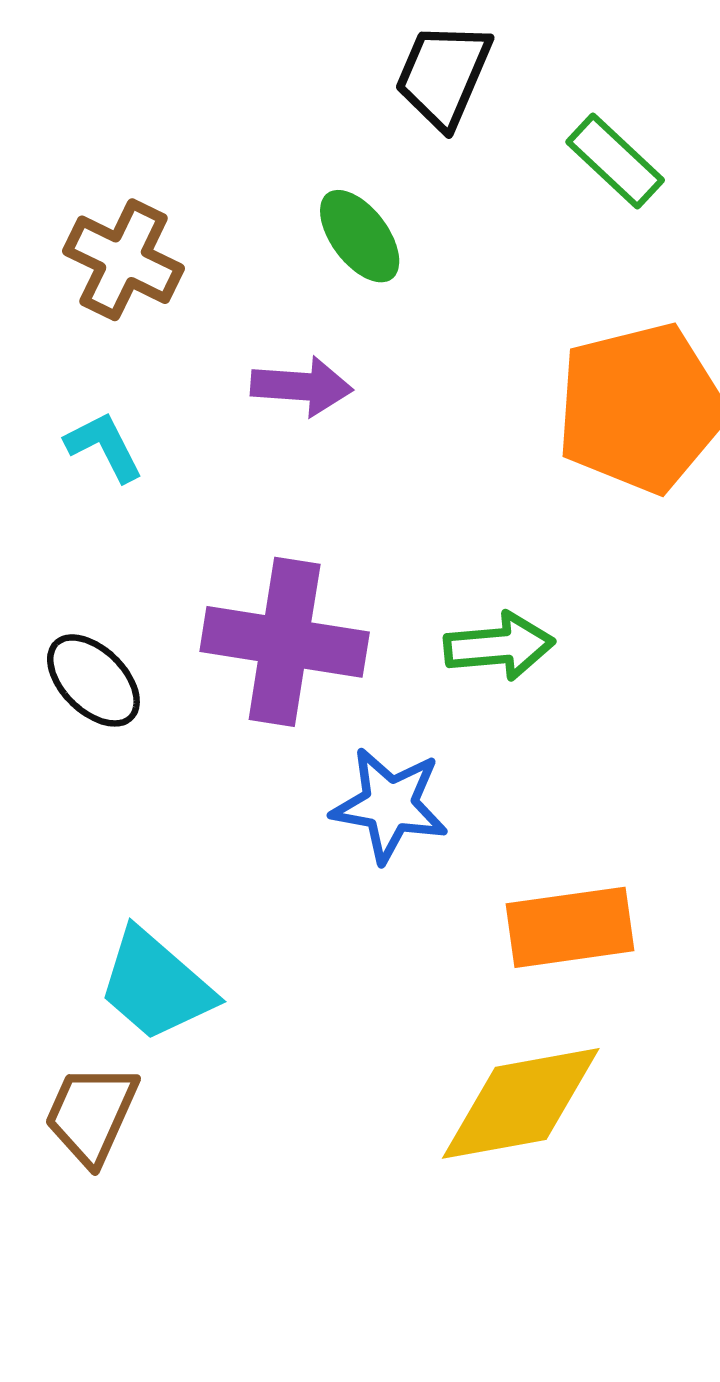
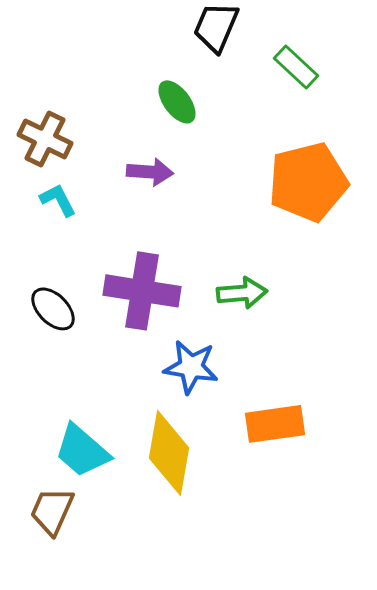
brown cross: (124, 260) -> (45, 139), moved
yellow diamond: (521, 1103) -> (169, 453), moved, turned -70

